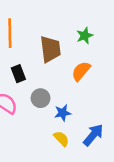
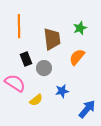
gray circle: (41, 98) -> (44, 68), moved
yellow semicircle: (61, 139) -> (36, 100), moved, turned 96

